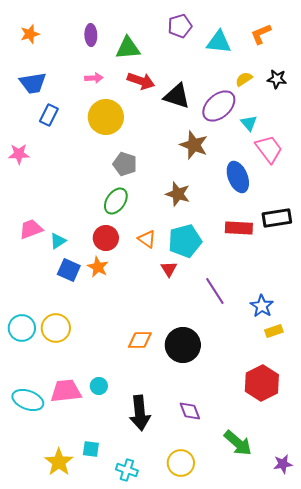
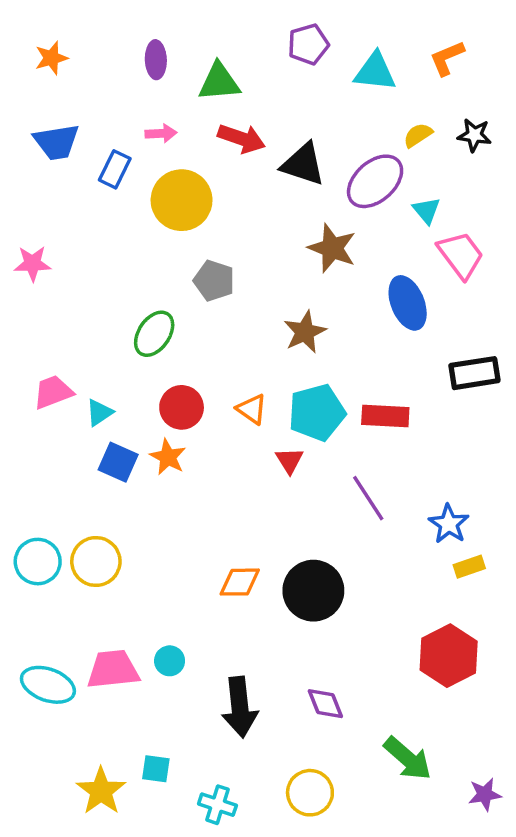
blue rectangle: (49, 115) -> (115, 169), moved
brown star: (178, 194) -> (305, 332), turned 30
green ellipse: (116, 201) -> (154, 334), moved
red rectangle: (239, 228) -> (385, 416), moved

